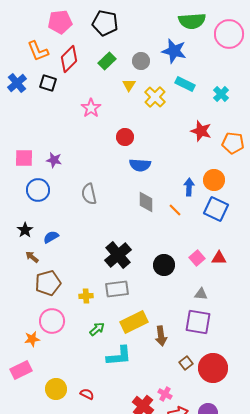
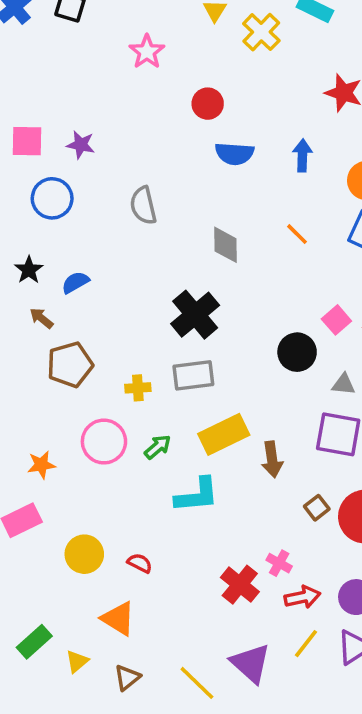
blue arrow: (189, 187) -> (302, 155), moved
gray diamond: (146, 202) -> (226, 245), moved
black circle: (164, 265) -> (297, 352), moved
pink circle: (52, 321) -> (104, 442), moved

